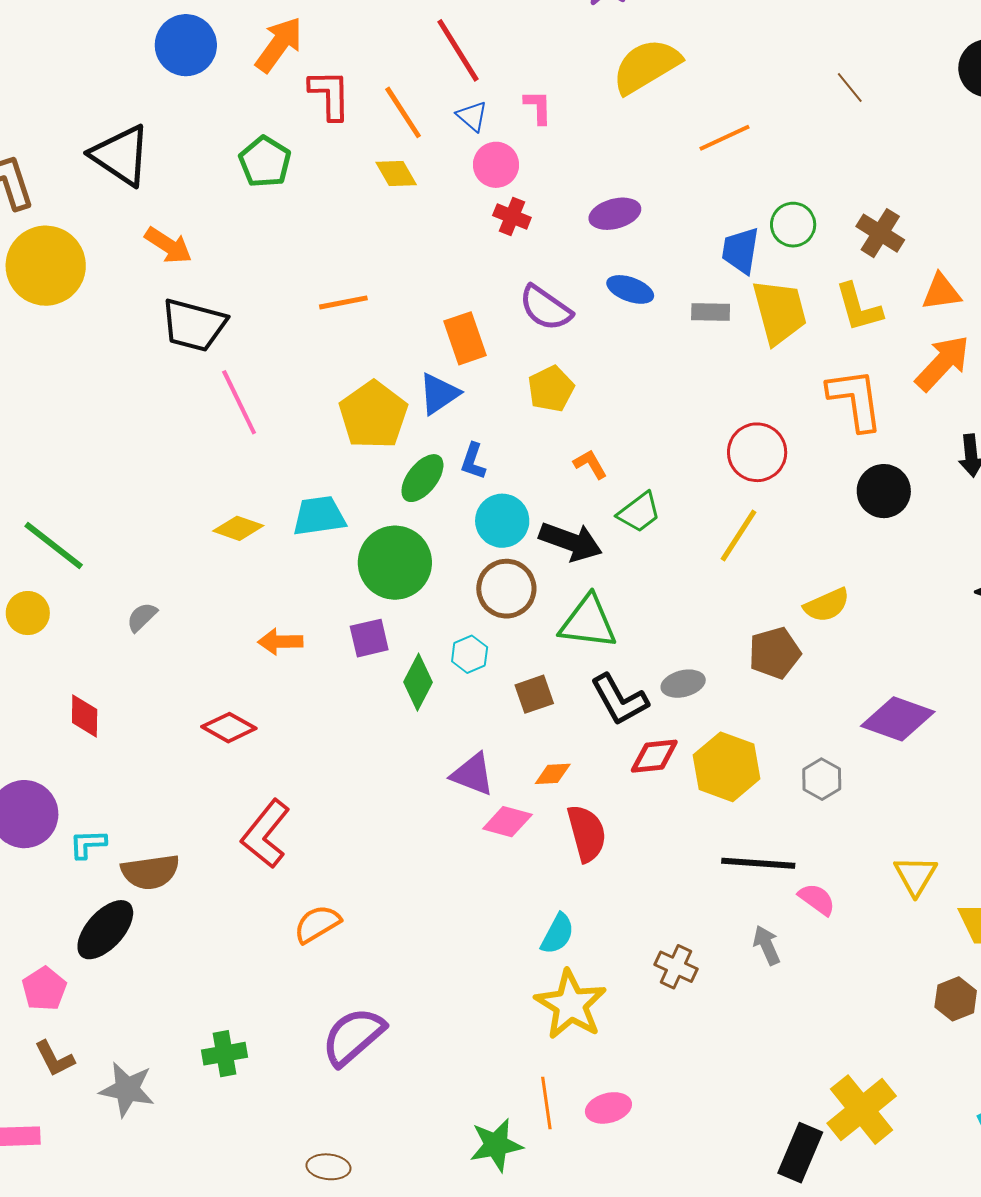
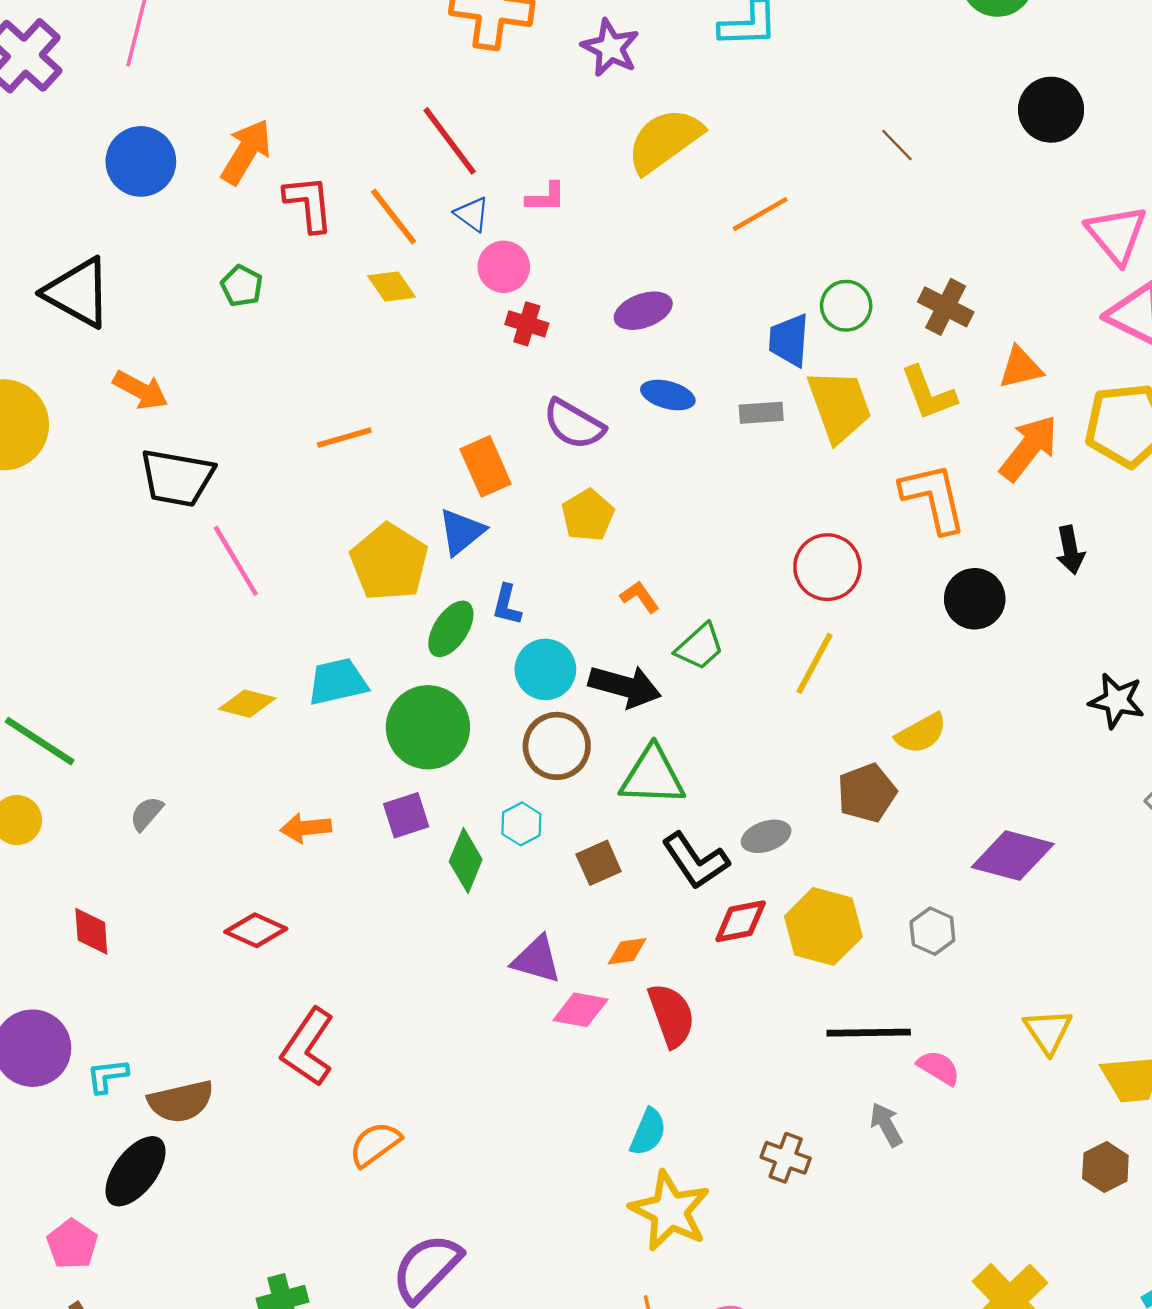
pink L-shape: (538, 107) -> (546, 197), turned 96
green pentagon: (265, 162) -> (242, 286), size x0.7

